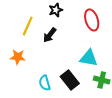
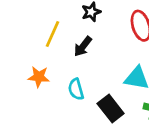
cyan semicircle: (45, 83) -> (76, 89), moved

